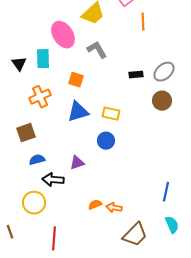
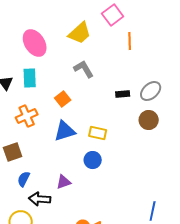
pink ellipse: (63, 35) -> (35, 43), moved
orange square: (76, 80) -> (63, 99), turned 35
blue semicircle: (37, 160) -> (24, 179), turned -49

